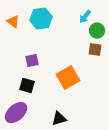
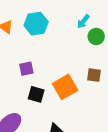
brown square: (95, 50) -> (94, 75), moved
black square: (27, 86) -> (36, 94), moved

